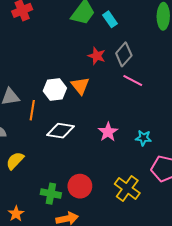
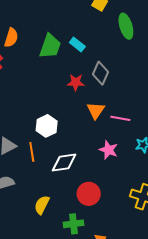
pink line: (133, 80) -> (120, 118), moved
orange triangle: (80, 86) -> (96, 110), moved, turned 30
yellow semicircle: (15, 161) -> (42, 205), moved
red circle: (80, 186) -> (89, 194), moved

